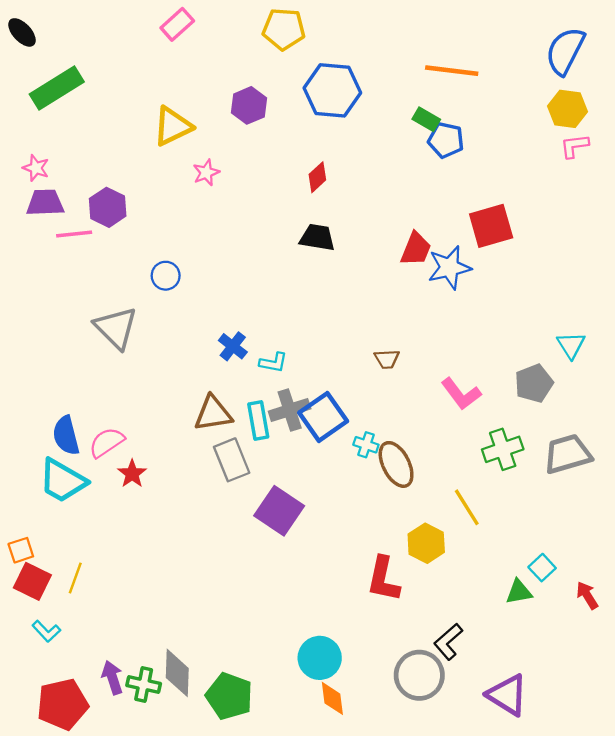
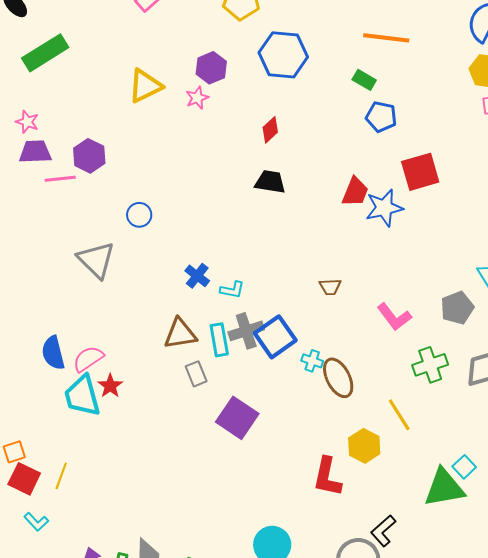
blue pentagon: (446, 140) -> (381, 117), moved
pink star: (206, 173) -> (197, 98), moved
gray rectangle: (232, 460) -> (196, 374), size x0.7
cyan trapezoid: (63, 481) -> (82, 396), moved, turned 45
green triangle: (519, 592) -> (444, 488), size x1.8

